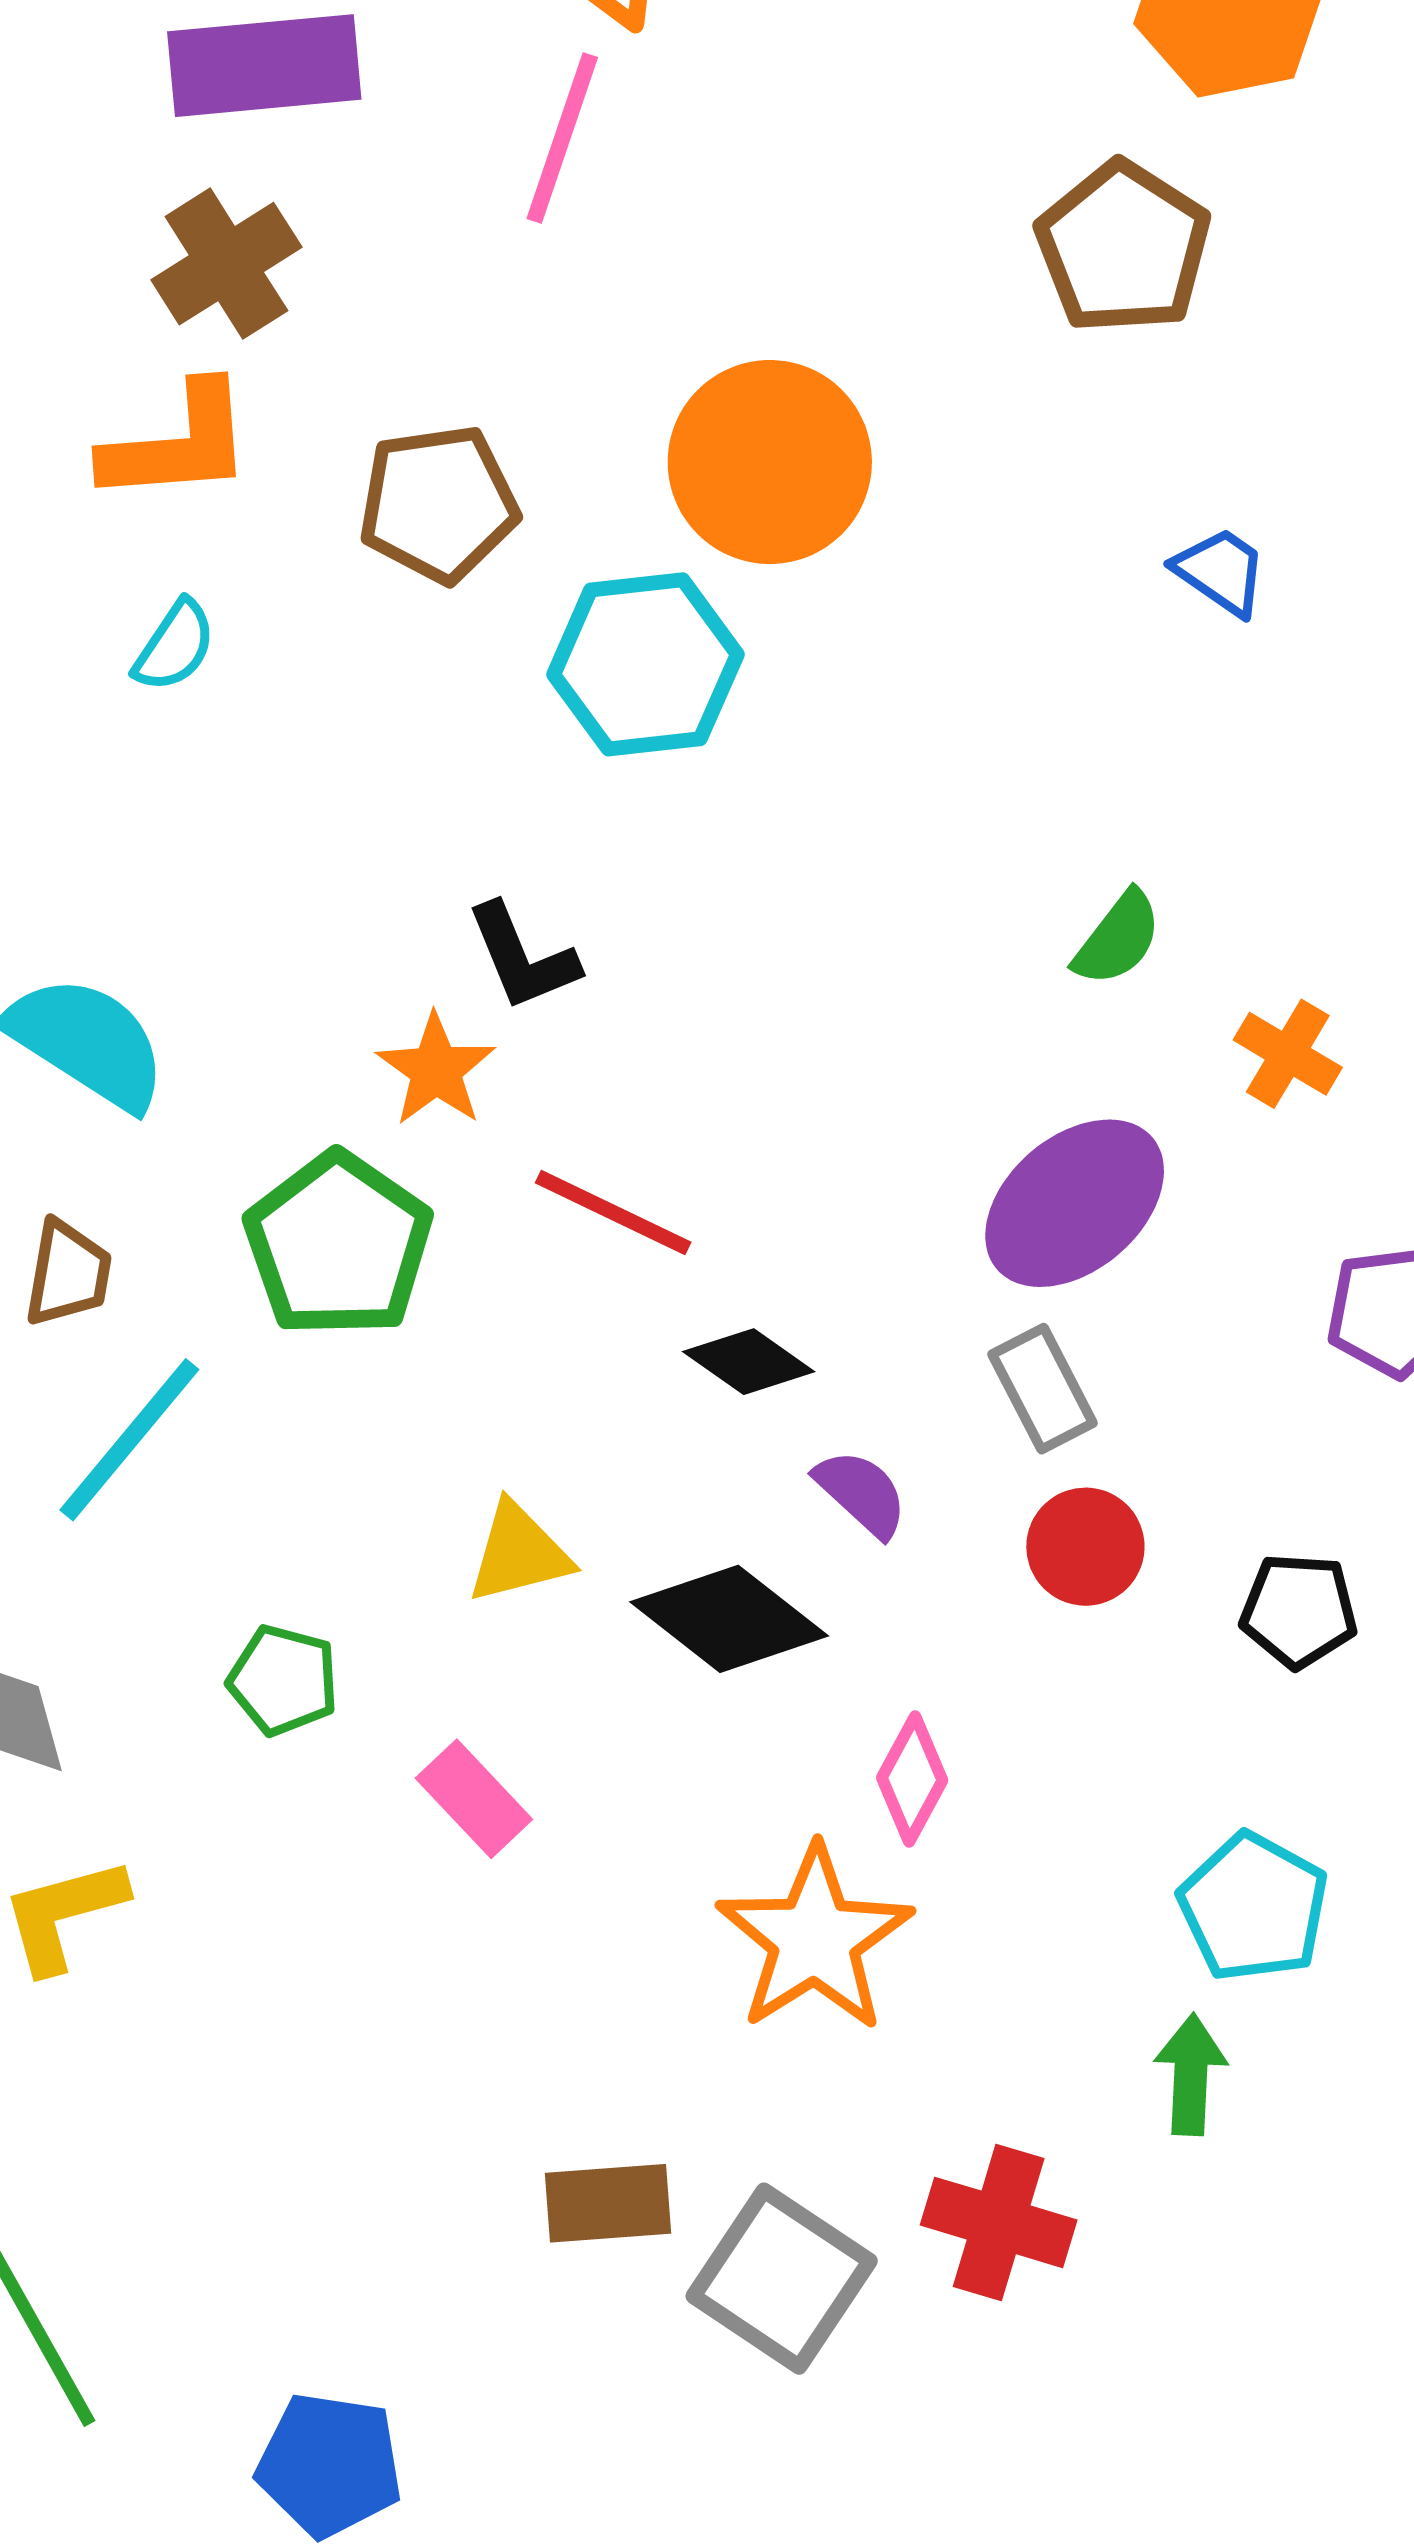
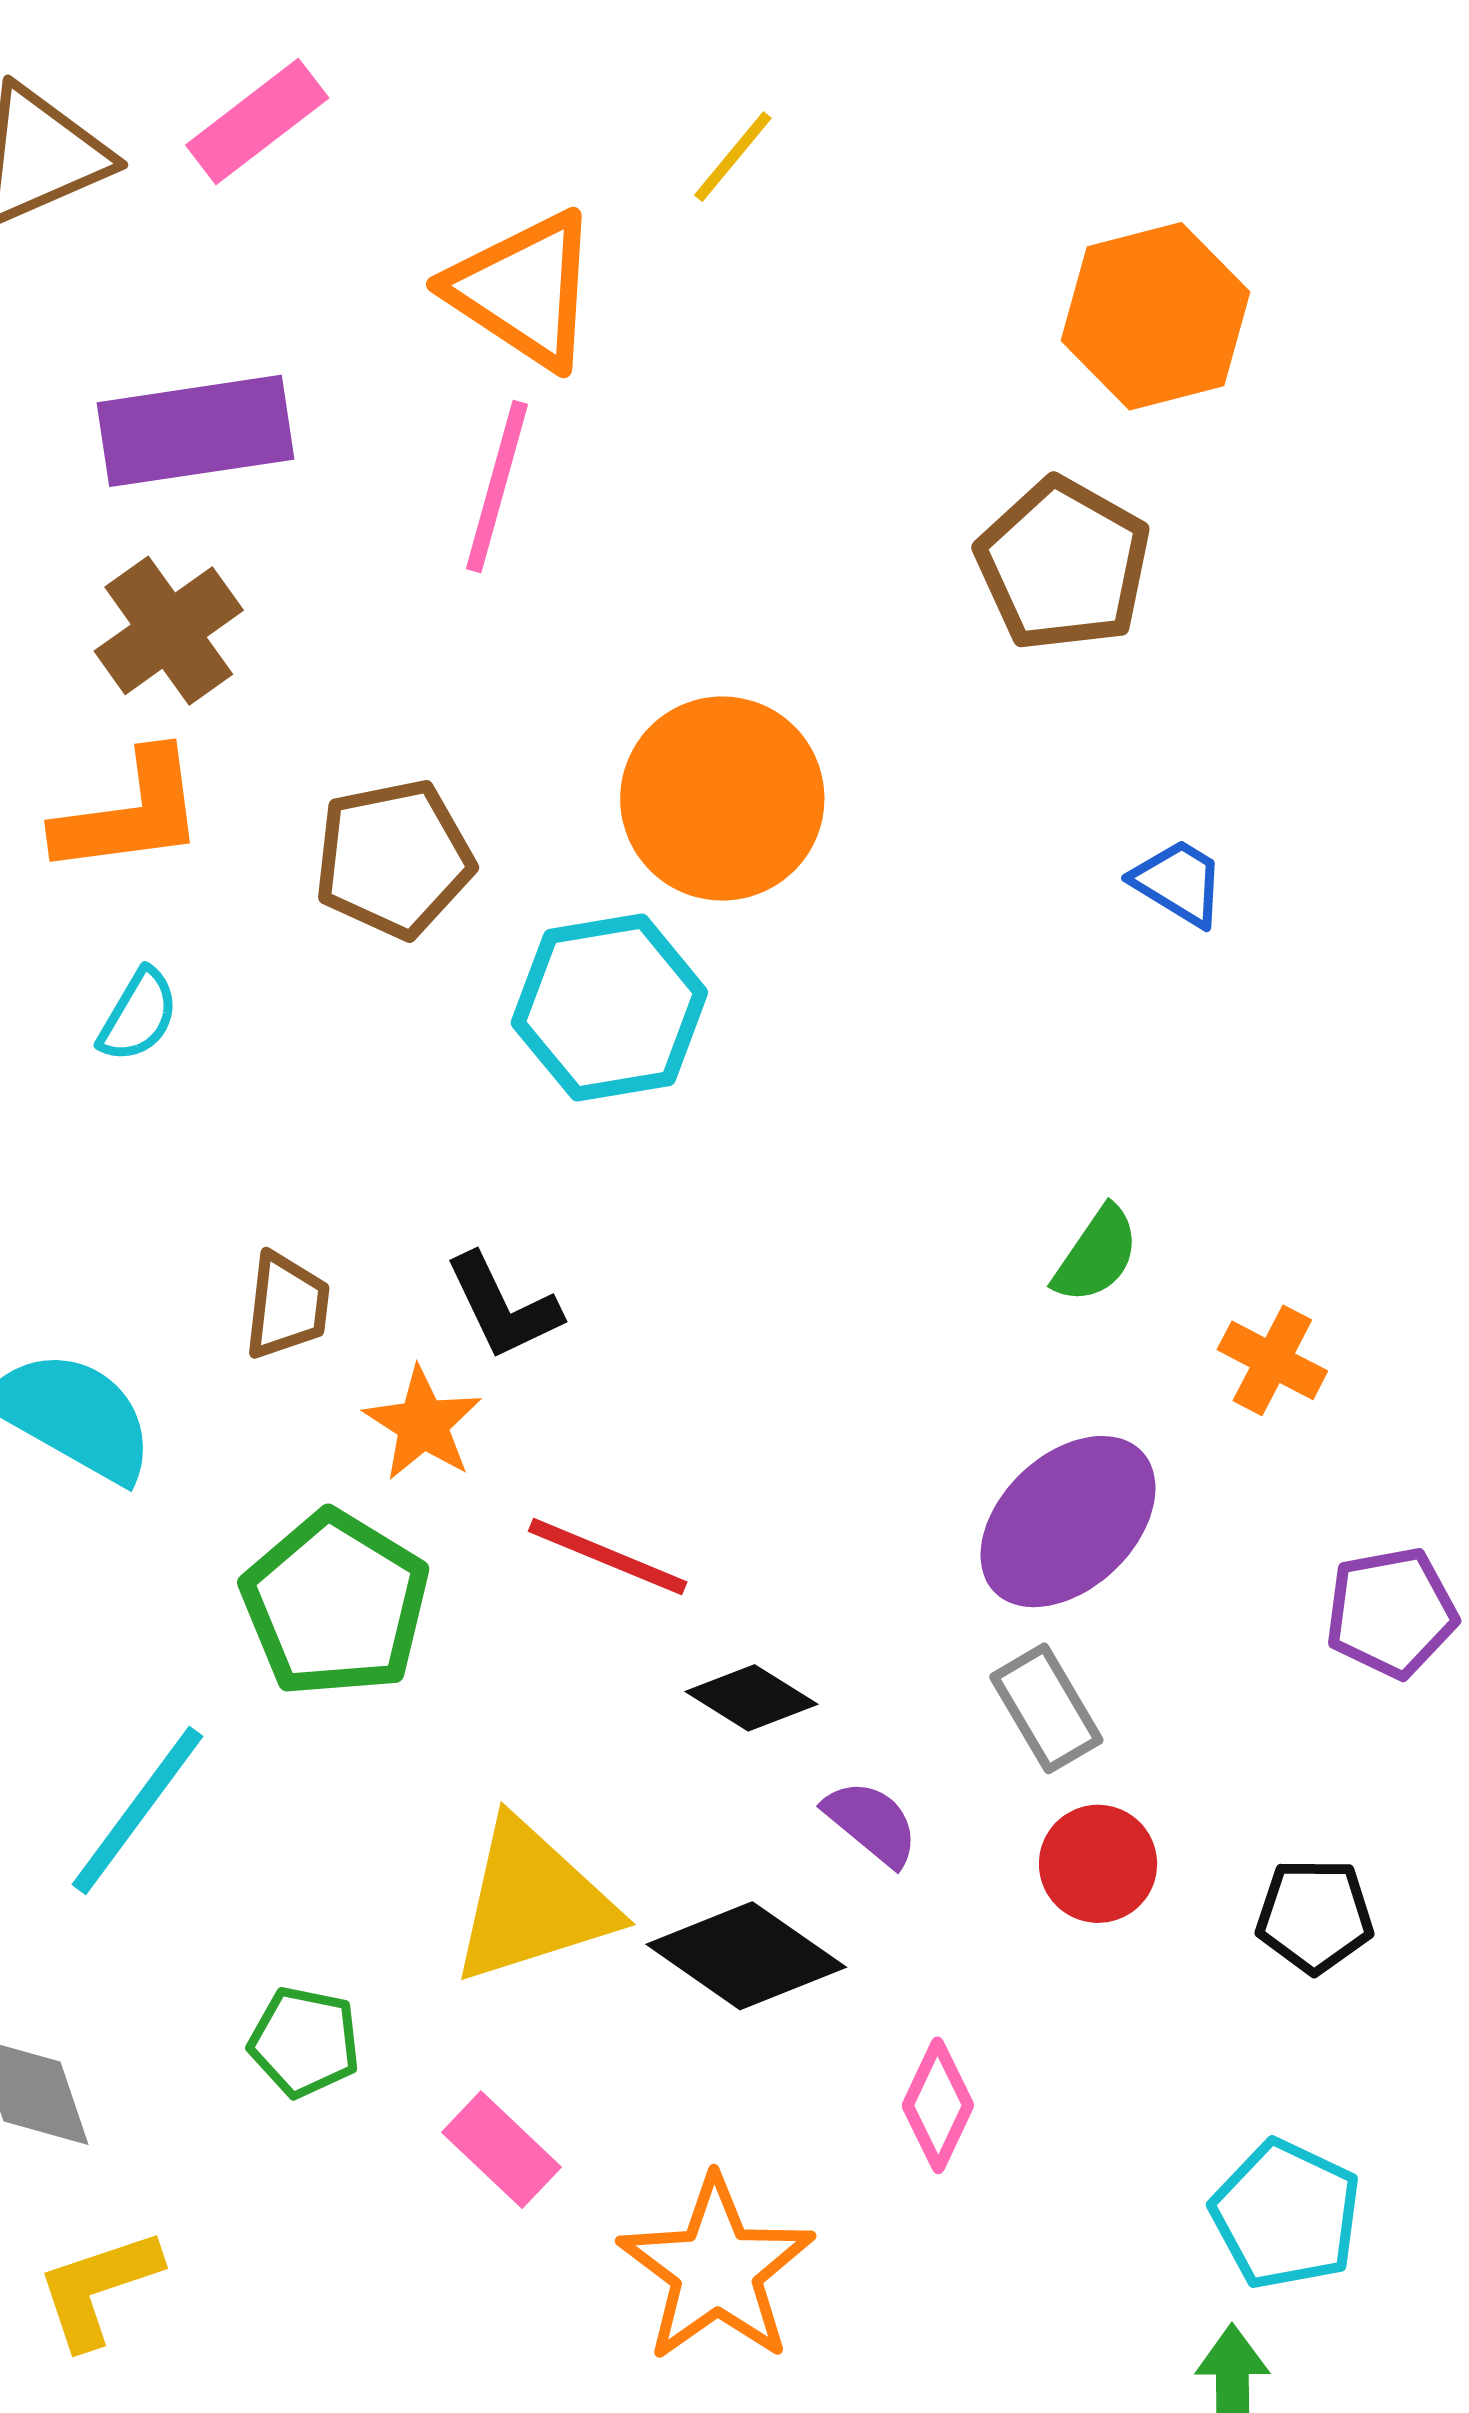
brown trapezoid: (68, 1273) -> (287, 1306), moved
yellow triangle: (519, 1553) -> (533, 1902), size x1.6
orange star: (815, 1939) -> (716, 2270), moved

